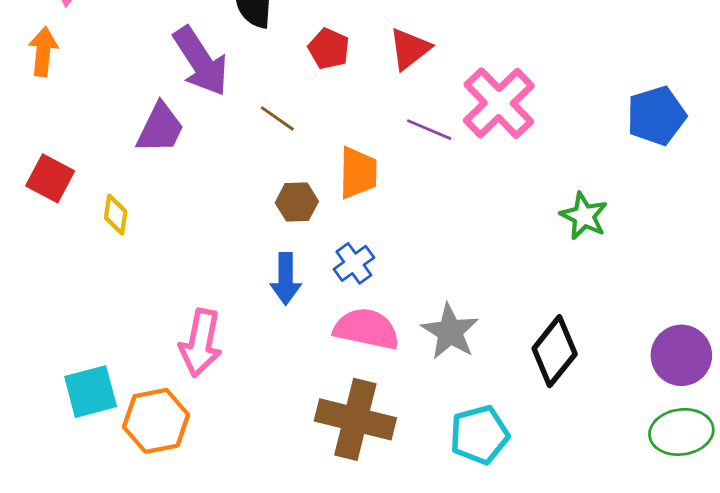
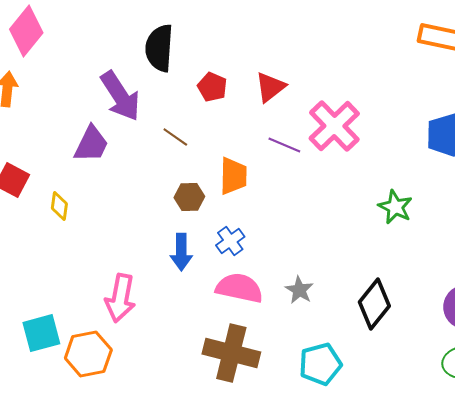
gray star: (450, 332) -> (299, 290), size x0.7

